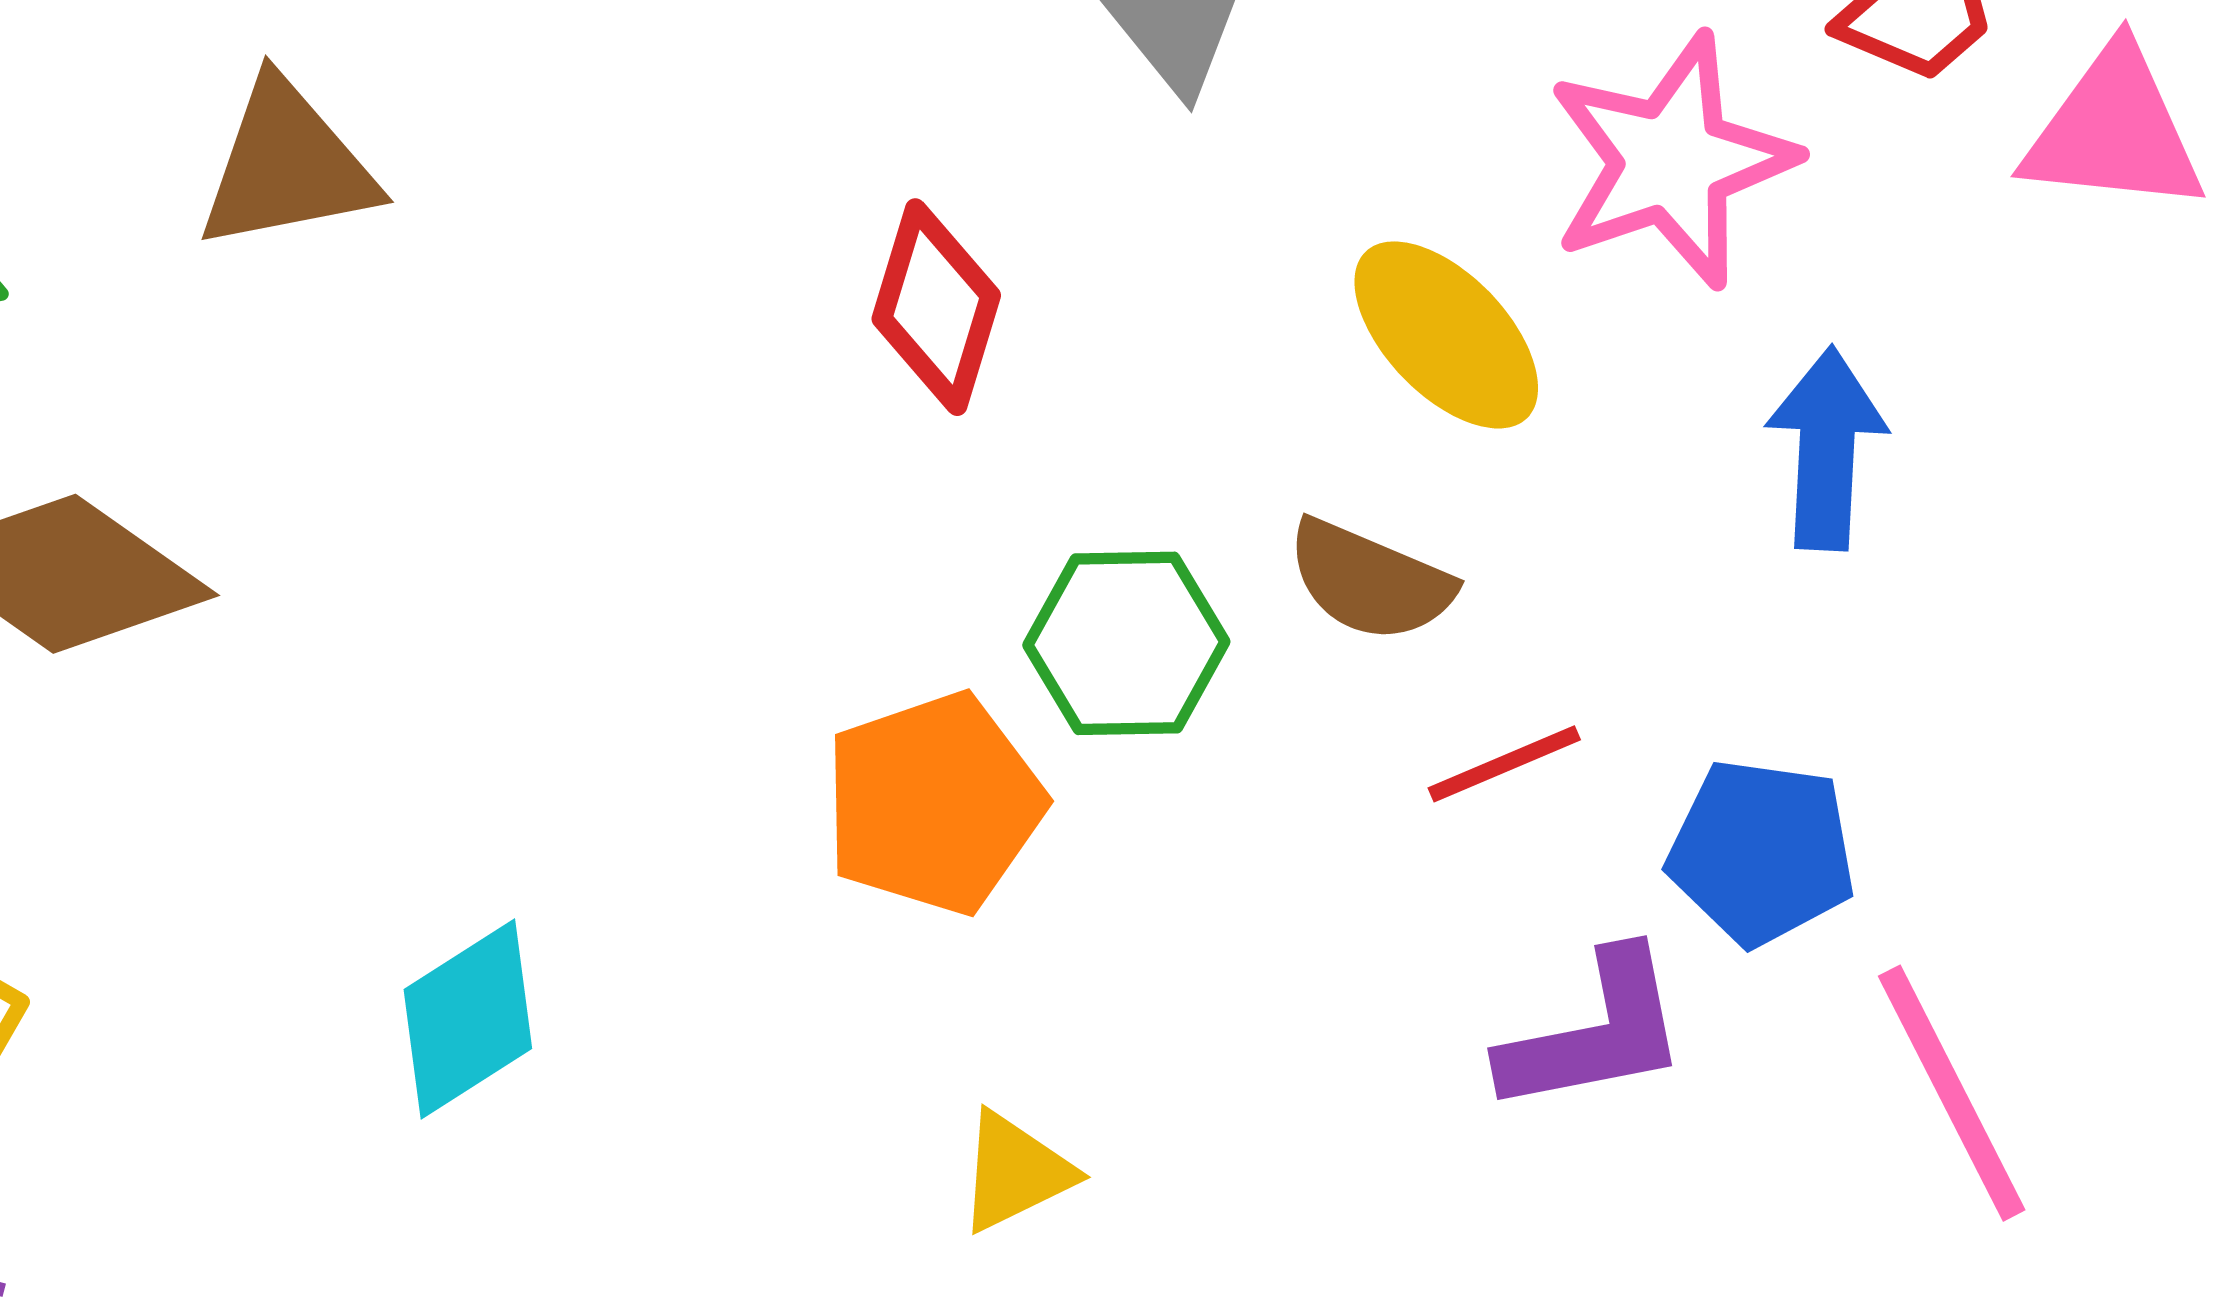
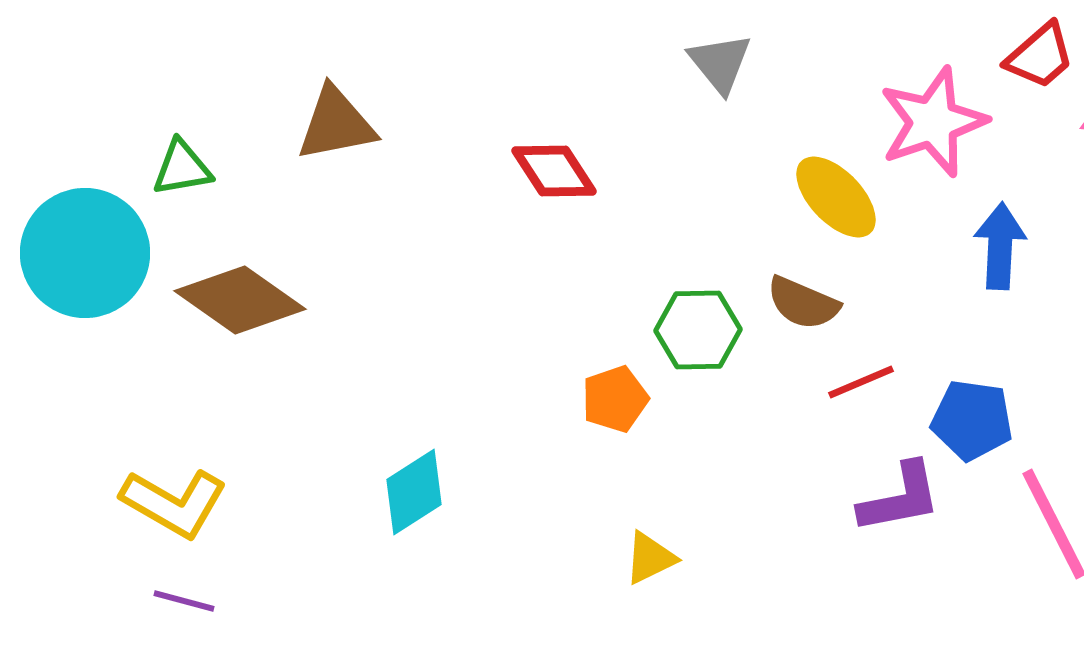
red diamond: (936, 307) -> (554, 171), moved, turned -50
orange pentagon: (934, 803) -> (615, 399), size x0.7

